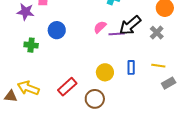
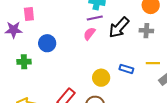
gray cross: (157, 33) -> (146, 31), turned -32
purple line: (117, 34) -> (95, 18), moved
blue rectangle: (131, 67) -> (126, 69), turned -64

